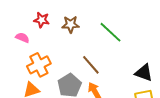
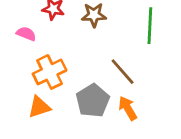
green line: (110, 32) -> (150, 26), turned 50

